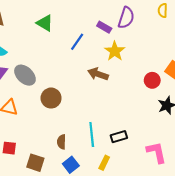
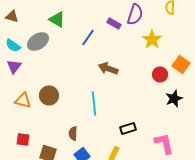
yellow star: (115, 51) -> (152, 39), moved
gray ellipse: (25, 75) -> (38, 41), moved, turned -75
brown circle: (51, 98) -> (49, 95), moved
cyan line: (92, 135) -> (94, 103), moved

